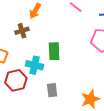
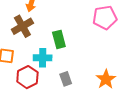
brown cross: (22, 31) -> (22, 26), size x1.5

